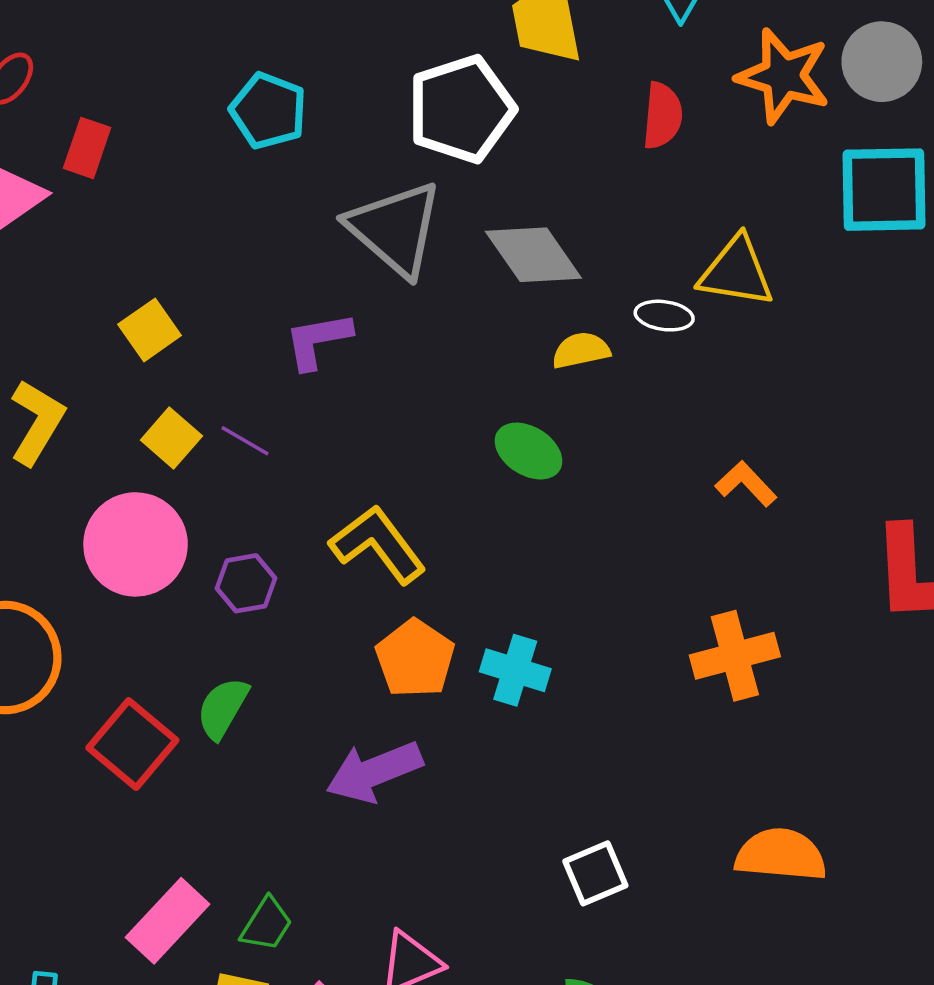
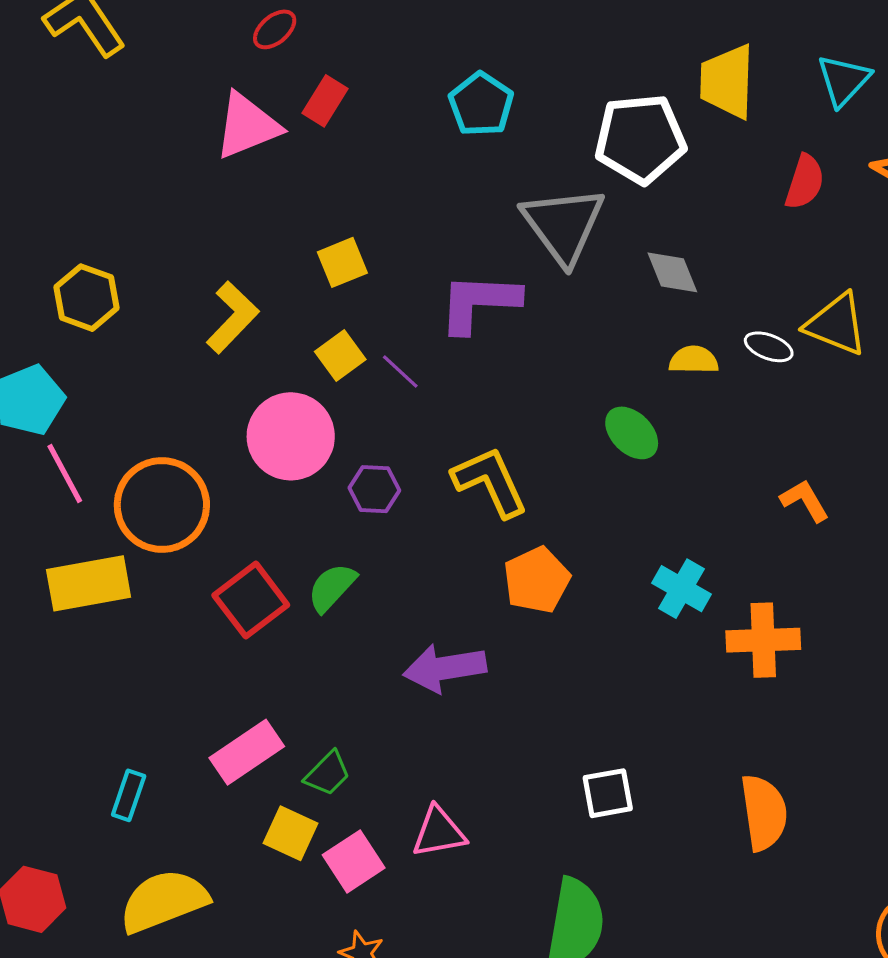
gray diamond: (533, 255) -> (672, 272), size x0.7
purple L-shape: (318, 340) -> (479, 303), size x1.4
orange pentagon: (415, 658) -> (537, 580), moved
cyan cross: (515, 670) -> (681, 589), moved
orange semicircle: (781, 855) -> (764, 813), turned 64

